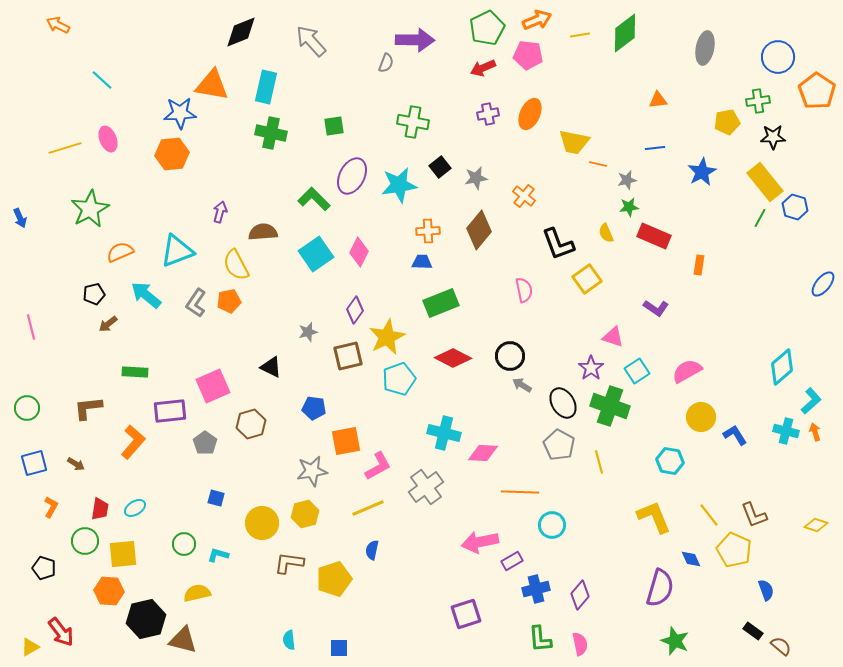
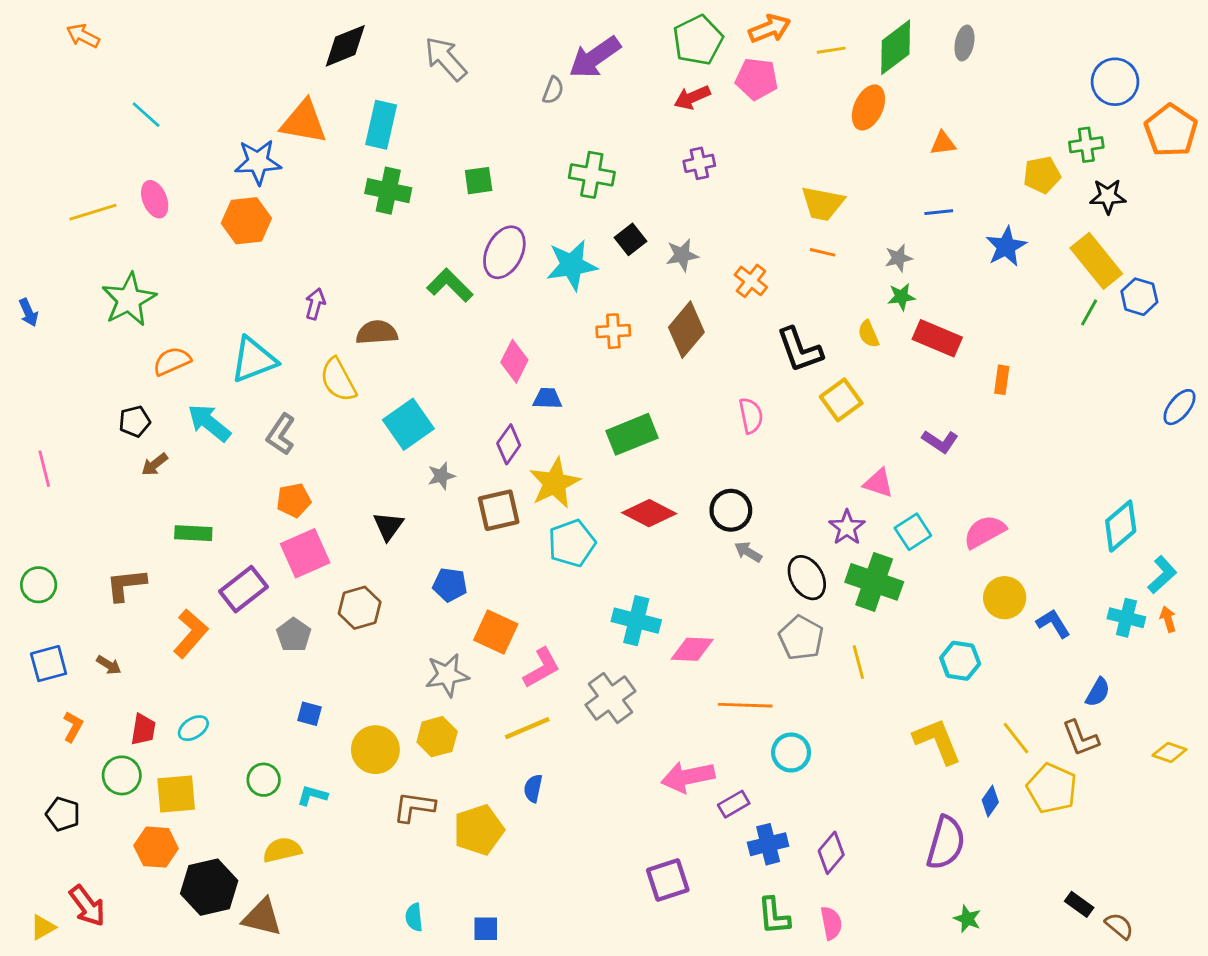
purple arrow: (415, 40) -> (595, 57), turned 144
gray ellipse: (705, 48) -> (964, 43), moved, size x0.7
orange ellipse: (530, 114) -> (868, 107), moved
orange line: (598, 164) -> (823, 252), moved
cyan square: (316, 254) -> (408, 424), moved
blue trapezoid: (422, 262) -> (547, 398), moved
orange pentagon: (229, 301) -> (294, 500), moved
black triangle: (271, 367) -> (388, 526), turned 40
purple rectangle: (170, 411) -> (244, 589), turned -32
orange square: (346, 441) -> (496, 632), turned 36
blue diamond: (691, 559) -> (990, 801), turned 60
blue semicircle: (766, 590) -> (1098, 692), moved, turned 50
green star: (675, 641) -> (967, 919), size x0.7

